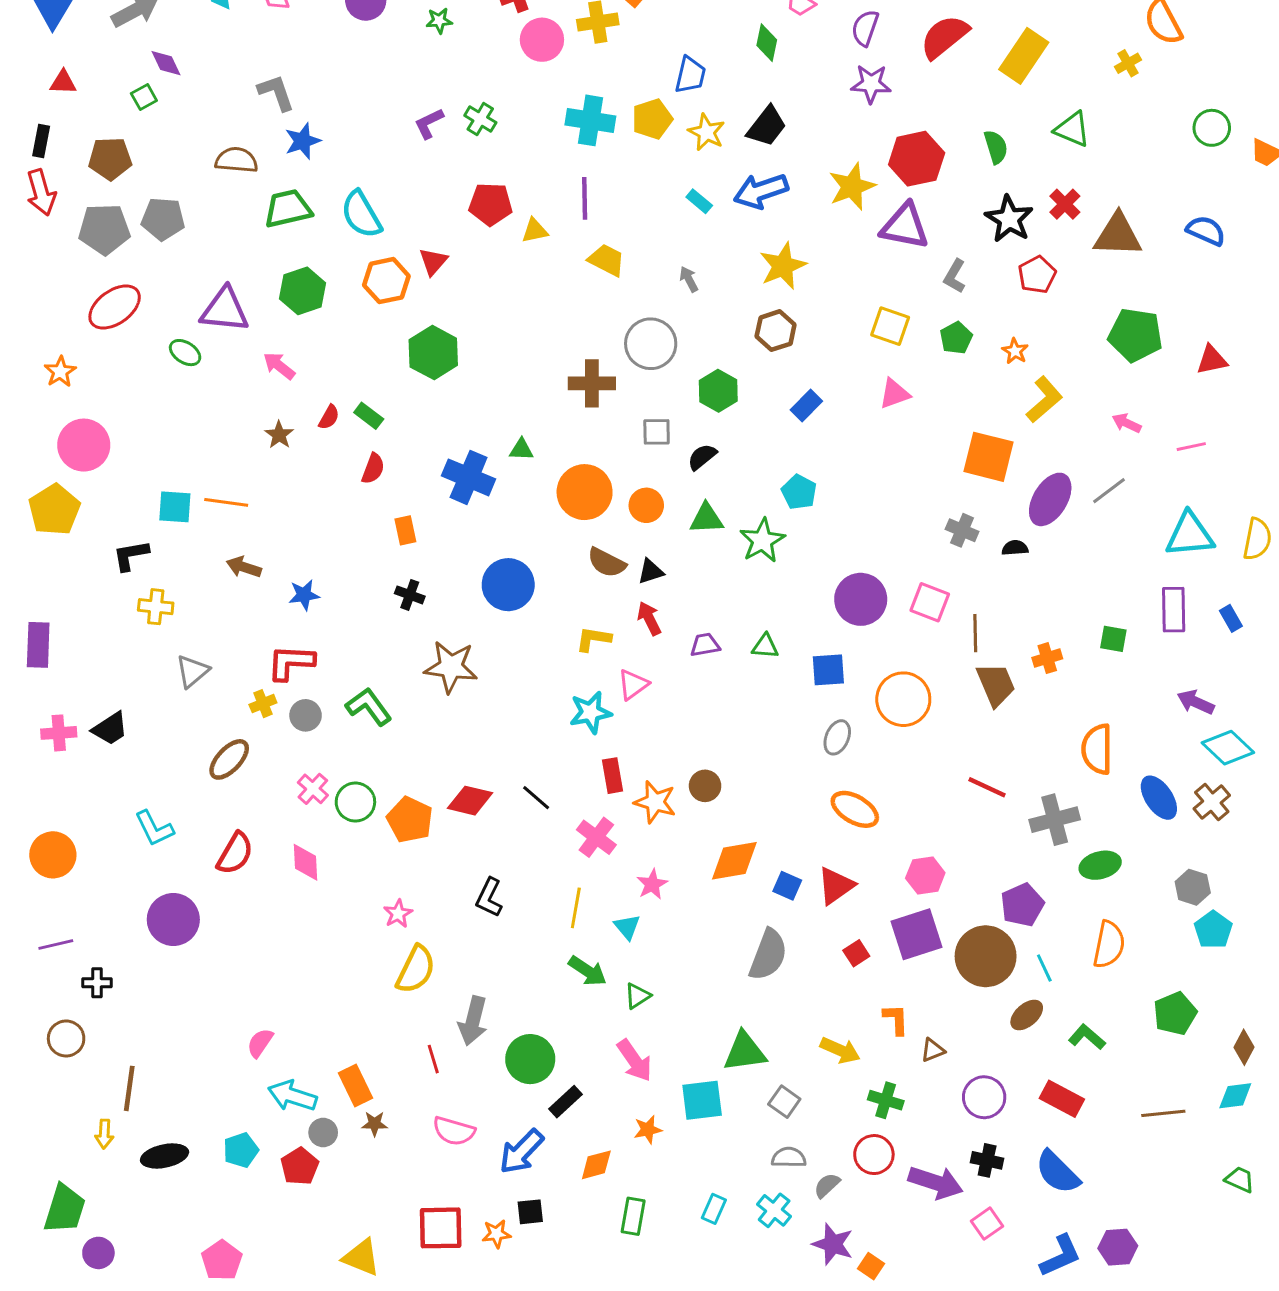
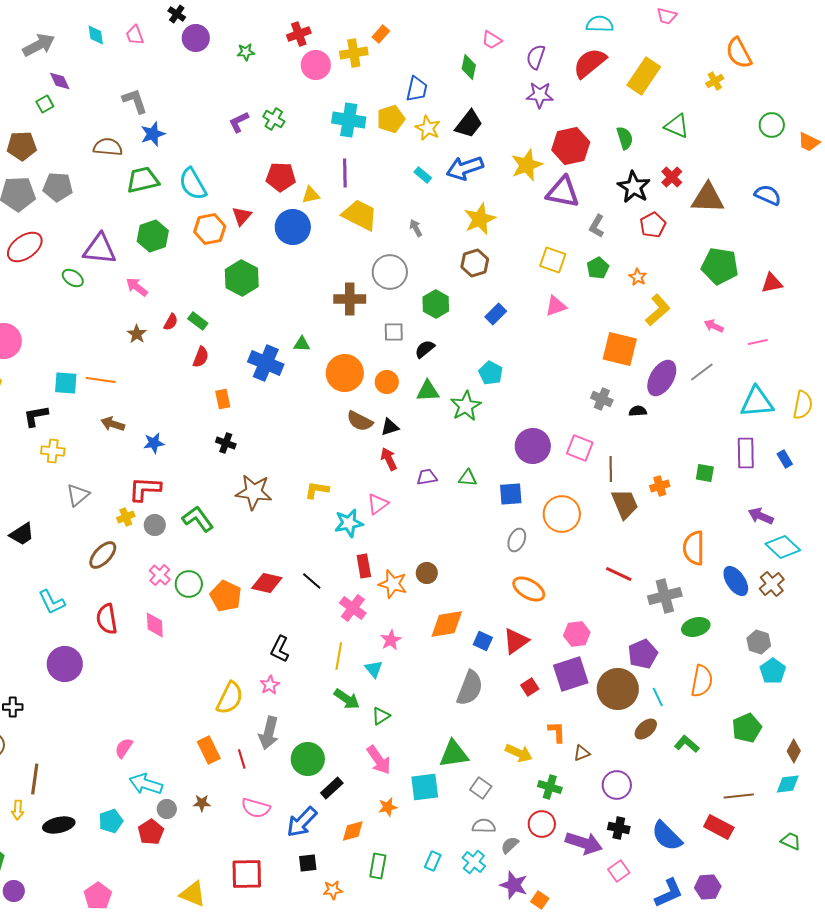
yellow trapezoid: (607, 260) -> (360, 215), size x1.4
blue circle: (508, 585) -> (293, 227), moved
yellow L-shape: (593, 639) -> (317, 490), moved
red semicircle: (235, 853) -> (107, 619), turned 140
pink star: (398, 914) -> (270, 685), moved
orange rectangle: (355, 1085) -> (209, 750), moved
red rectangle: (1062, 1099) -> (719, 827), moved
orange star: (496, 1234) -> (333, 890), moved

